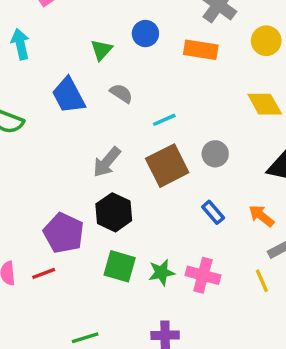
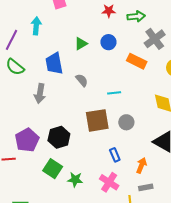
gray semicircle: (121, 93) -> (82, 80), moved
cyan line: (164, 120) -> (114, 93), moved
gray arrow: (107, 162) -> (40, 93), moved, turned -48
orange arrow: (261, 216) -> (141, 165), turned 56
pink cross: (203, 275) -> (109, 182), moved

